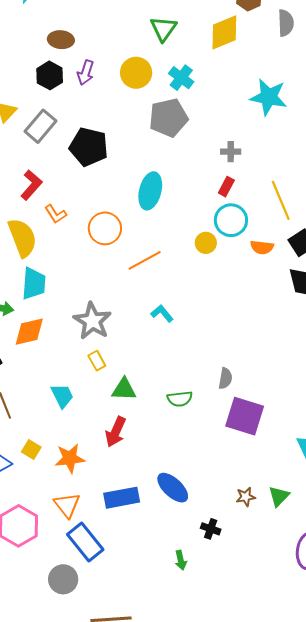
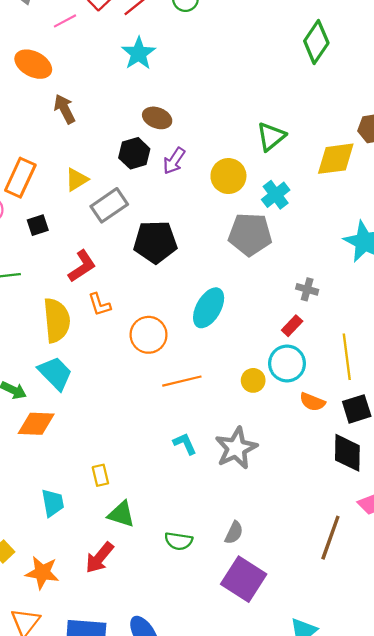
black pentagon: (89, 147) -> (155, 242), turned -30
cyan trapezoid: (34, 284) -> (55, 373), turned -64
gray star: (92, 321) -> (236, 448), moved

